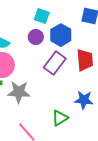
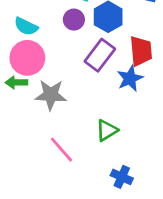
blue star: (84, 100) -> (130, 78), moved, turned -30

